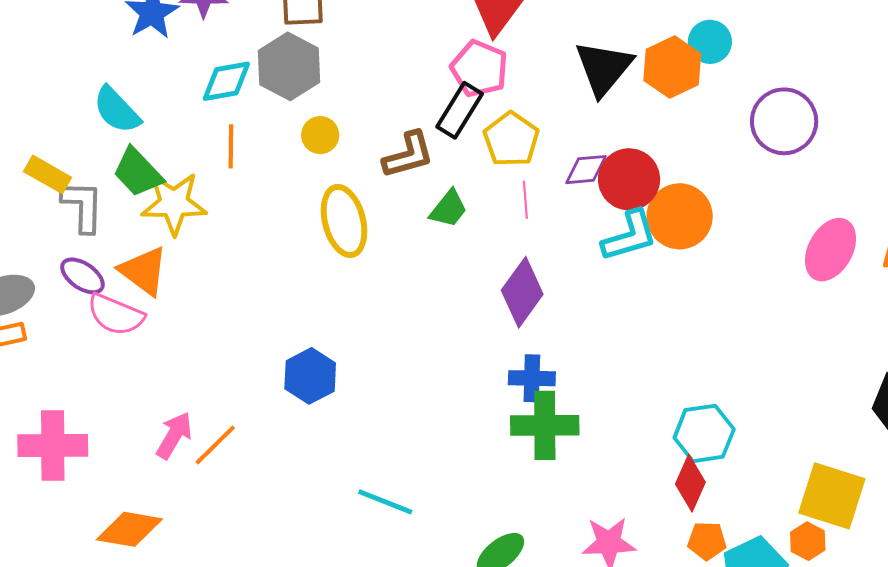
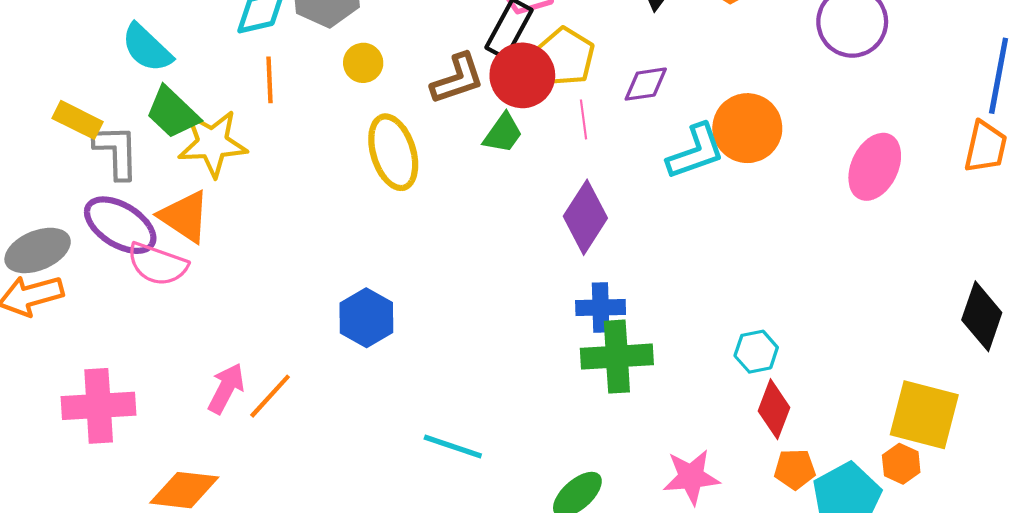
red circle: (629, 179) -> (522, 75), moved
pink ellipse: (831, 250) -> (875, 167), moved
purple ellipse: (82, 276) -> (120, 225), size x1.5
cyan hexagon: (704, 433) -> (756, 352), moved, size x0.7

